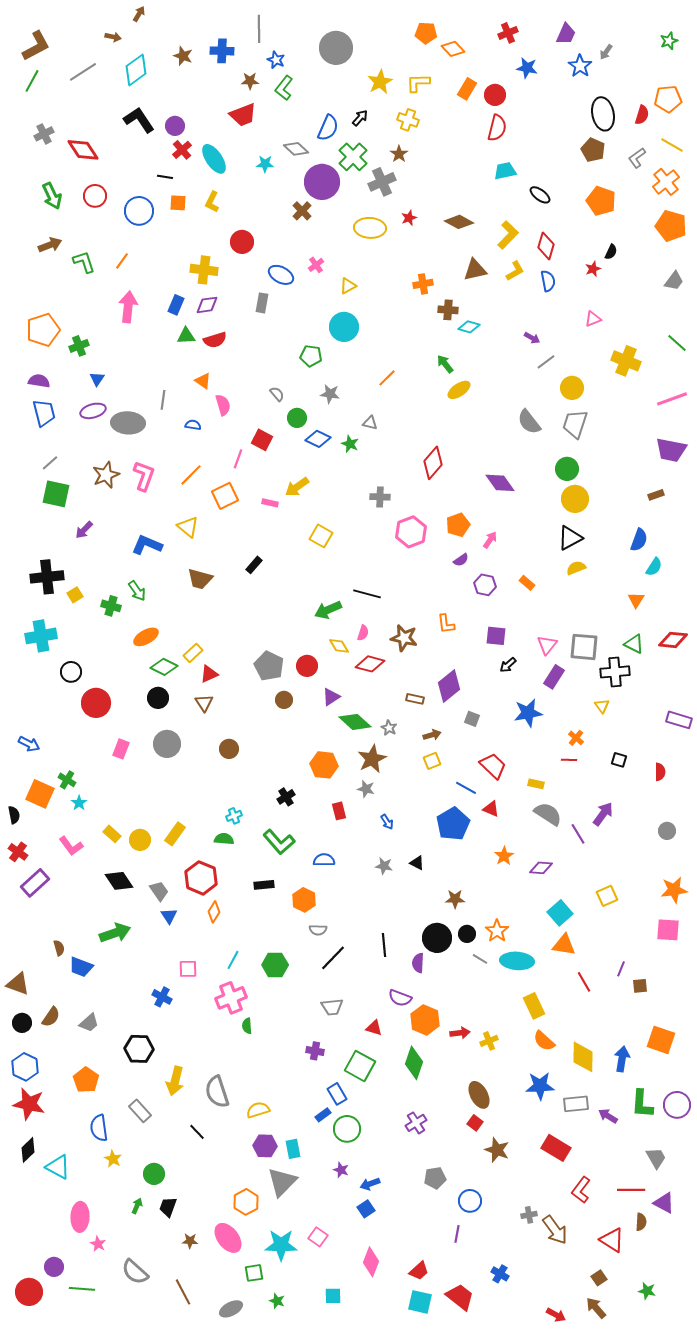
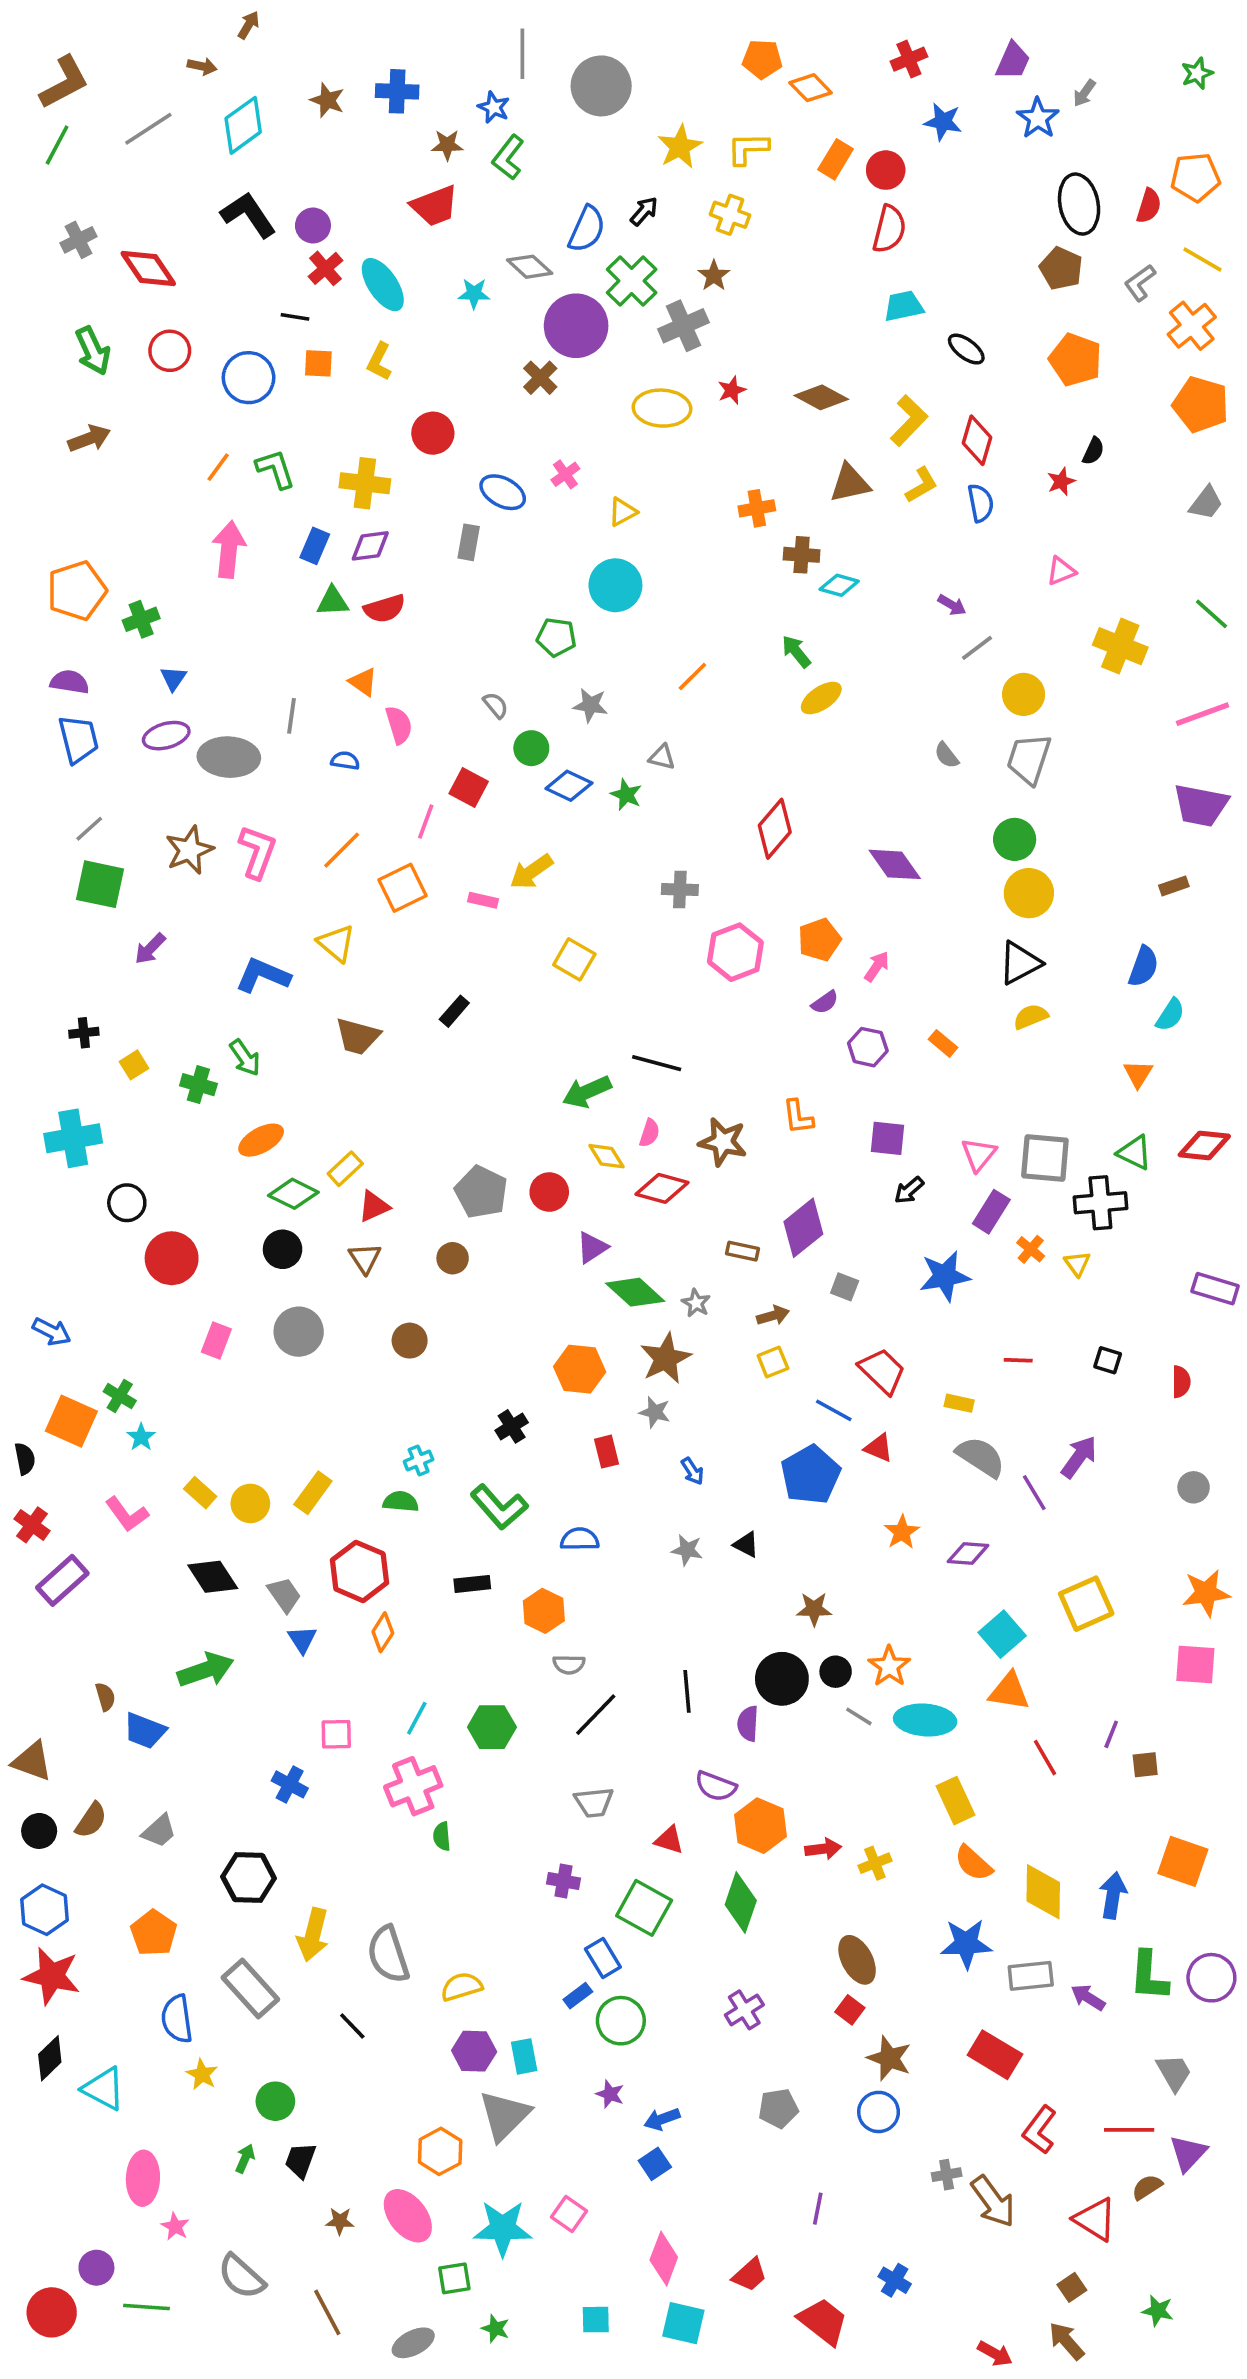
gray line: (259, 29) -> (522, 54), moved
green L-shape: (84, 262) -> (275, 469), moved
gray semicircle: (529, 422) -> (947, 755), size x0.6
black cross: (47, 577) -> (84, 1033), size x0.5
brown circle: (284, 700) -> (453, 1258), moved
orange cross: (576, 738) -> (1031, 1249), moved
yellow square: (607, 896) -> (1086, 1604), size x1.4
gray rectangle: (140, 1111) -> (250, 1988), size x1.4
blue circle: (470, 1201) -> (879, 2112), moved
purple triangle: (664, 1203) -> (1188, 2153), turned 45
brown semicircle: (641, 1222) -> (1147, 2187), turned -126
cyan square: (420, 1302) -> (683, 2323), moved

